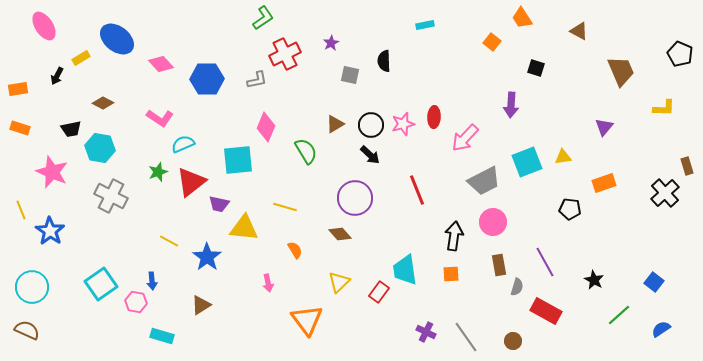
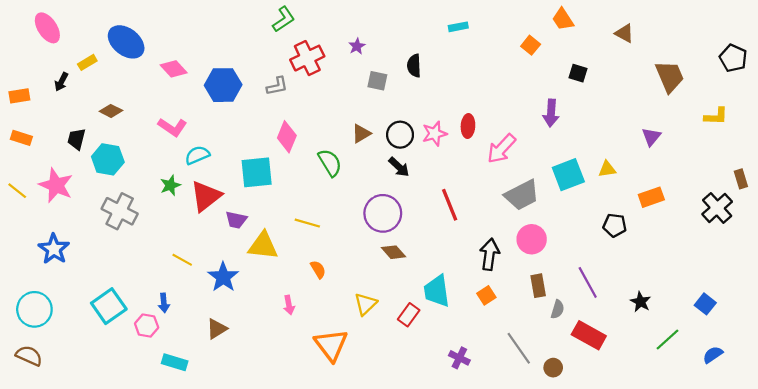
black trapezoid: (71, 129) -> (76, 139), turned 115
yellow line: (21, 210) -> (17, 191), moved, turned -30
brown diamond: (340, 234) -> (394, 252), moved
orange square: (451, 274) -> (486, 295), turned -30
gray line: (466, 337) -> (519, 348), moved

